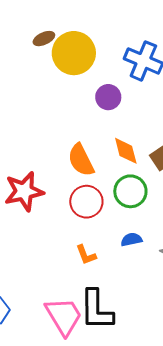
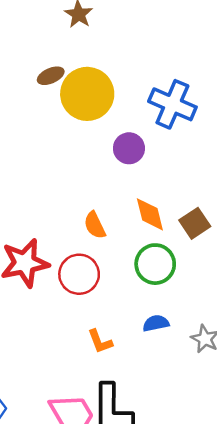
orange semicircle: (81, 160) -> (95, 225), size x0.7
red circle: (86, 202) -> (79, 274), moved

